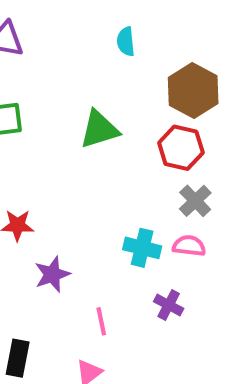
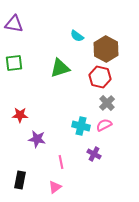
cyan semicircle: (126, 42) -> (77, 36), moved, turned -48
pink semicircle: (189, 246) -> (104, 125), turned -35
purple star: (52, 274) -> (37, 139), turned 30

